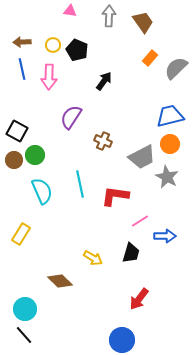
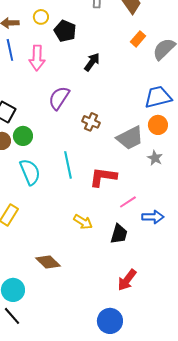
yellow circle: (53, 45) -> (41, 17), moved
gray star: (167, 177) -> (155, 158), size x0.7
yellow arrow: (93, 258) -> (83, 222), moved

